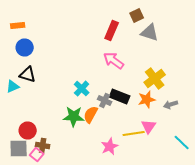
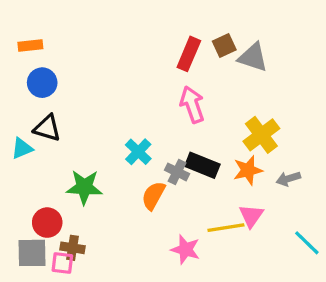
brown square: (137, 16) -> (224, 46), moved
pink arrow: (114, 60) -> (192, 105), turned 35
green star: (74, 116) -> (84, 187), moved
pink star: (110, 146) -> (185, 250), turned -30
pink square: (37, 154) -> (62, 263), turned -32

